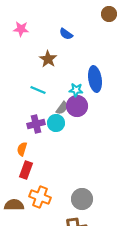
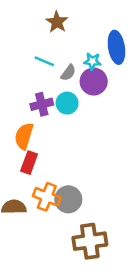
gray semicircle: (62, 108) -> (68, 73), moved
orange semicircle: (22, 149) -> (24, 136), size x1.5
gray circle: (82, 199) -> (68, 199), moved

